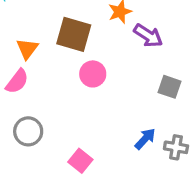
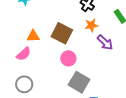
orange triangle: (27, 49) -> (33, 36), turned 40
gray square: (169, 87) -> (79, 82), moved, size x1.5

